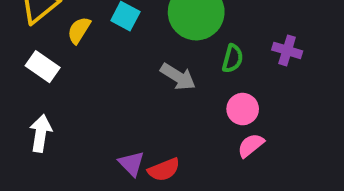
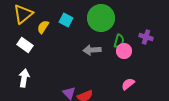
gray arrow: (178, 77) -> (92, 50), turned 144
pink circle: (243, 109) -> (124, 51), moved

